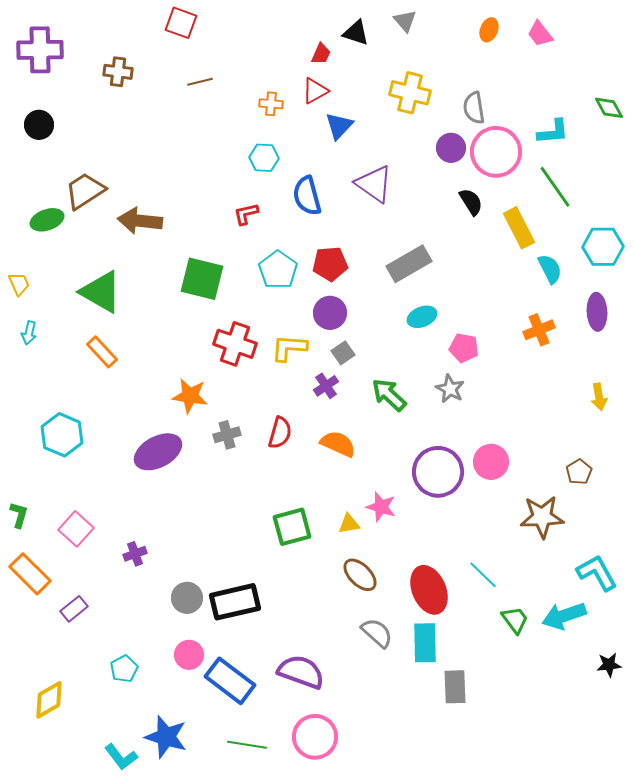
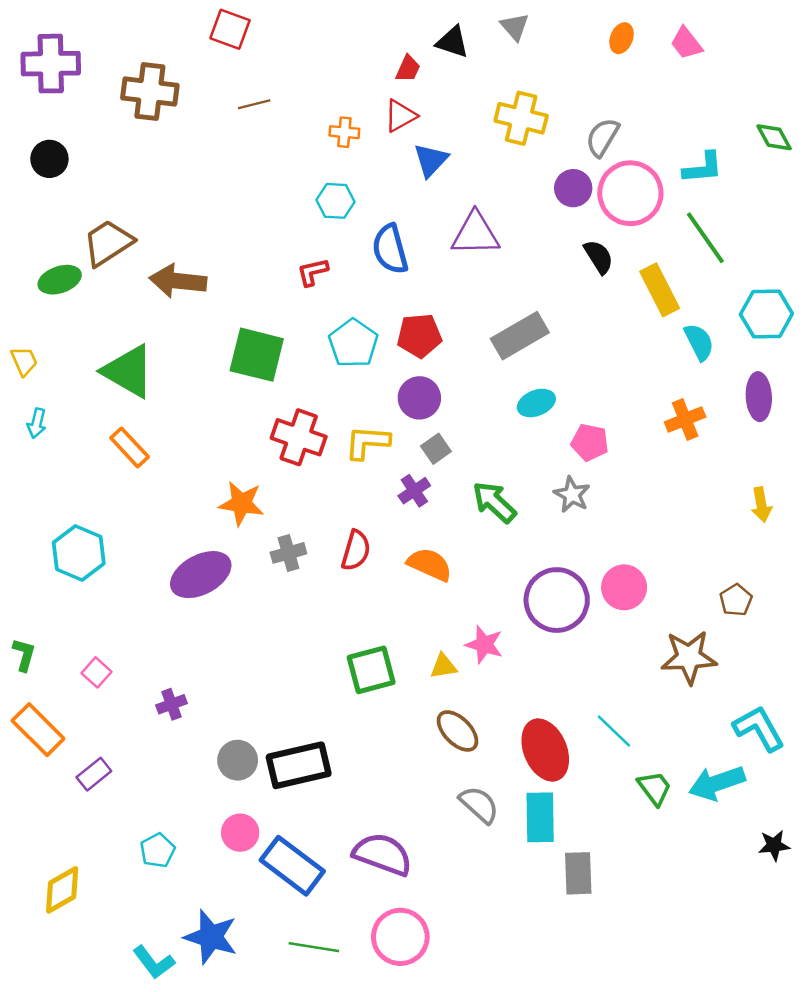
brown cross: (118, 72) -> (150, 92), size x1.5
gray semicircle: (474, 108) -> (602, 137), turned 40
purple triangle: (374, 184) -> (475, 234), turned -36
pink square: (76, 529) -> (97, 672), size x0.7

